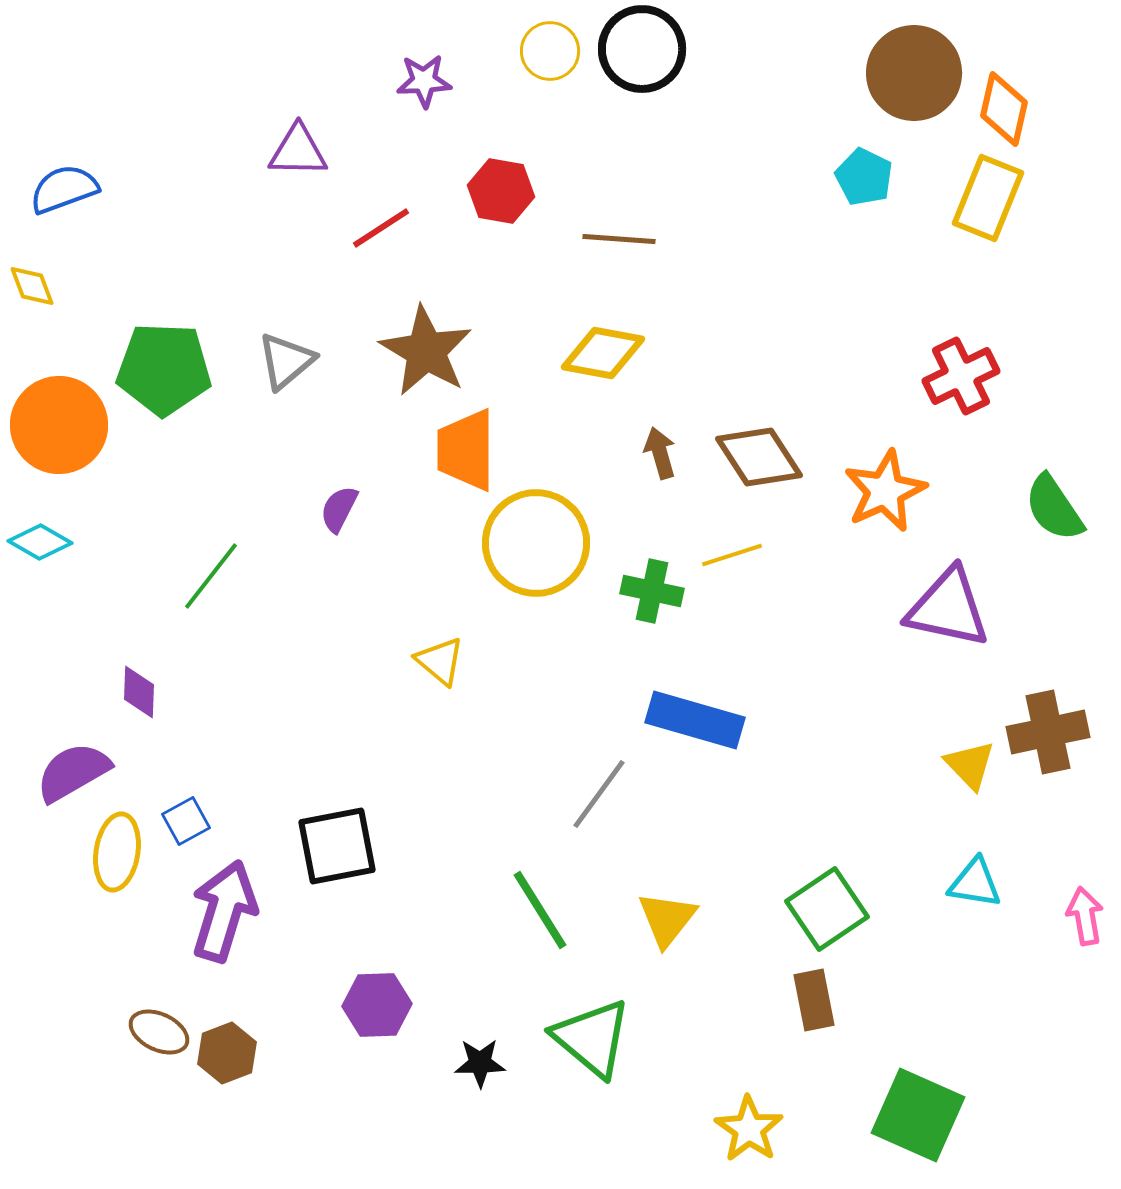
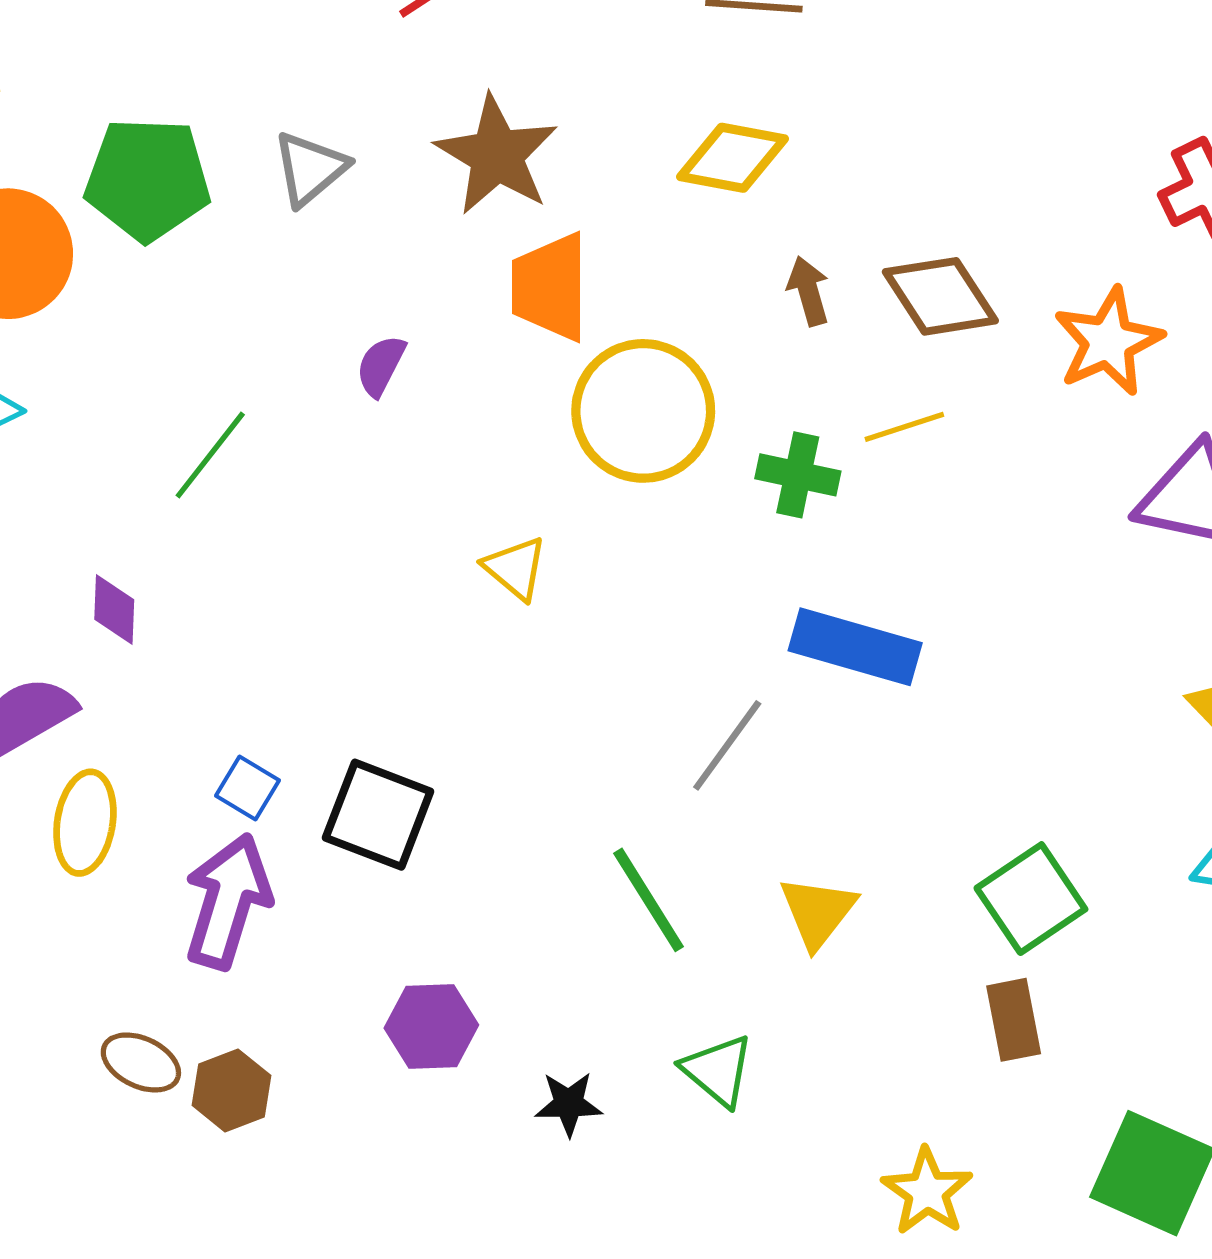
blue square: (186, 821) -> (248, 788), moved, turned -30
black square: (337, 846) -> (378, 815), turned 32
green triangle: (592, 1038) -> (718, 1070), size x0.7

